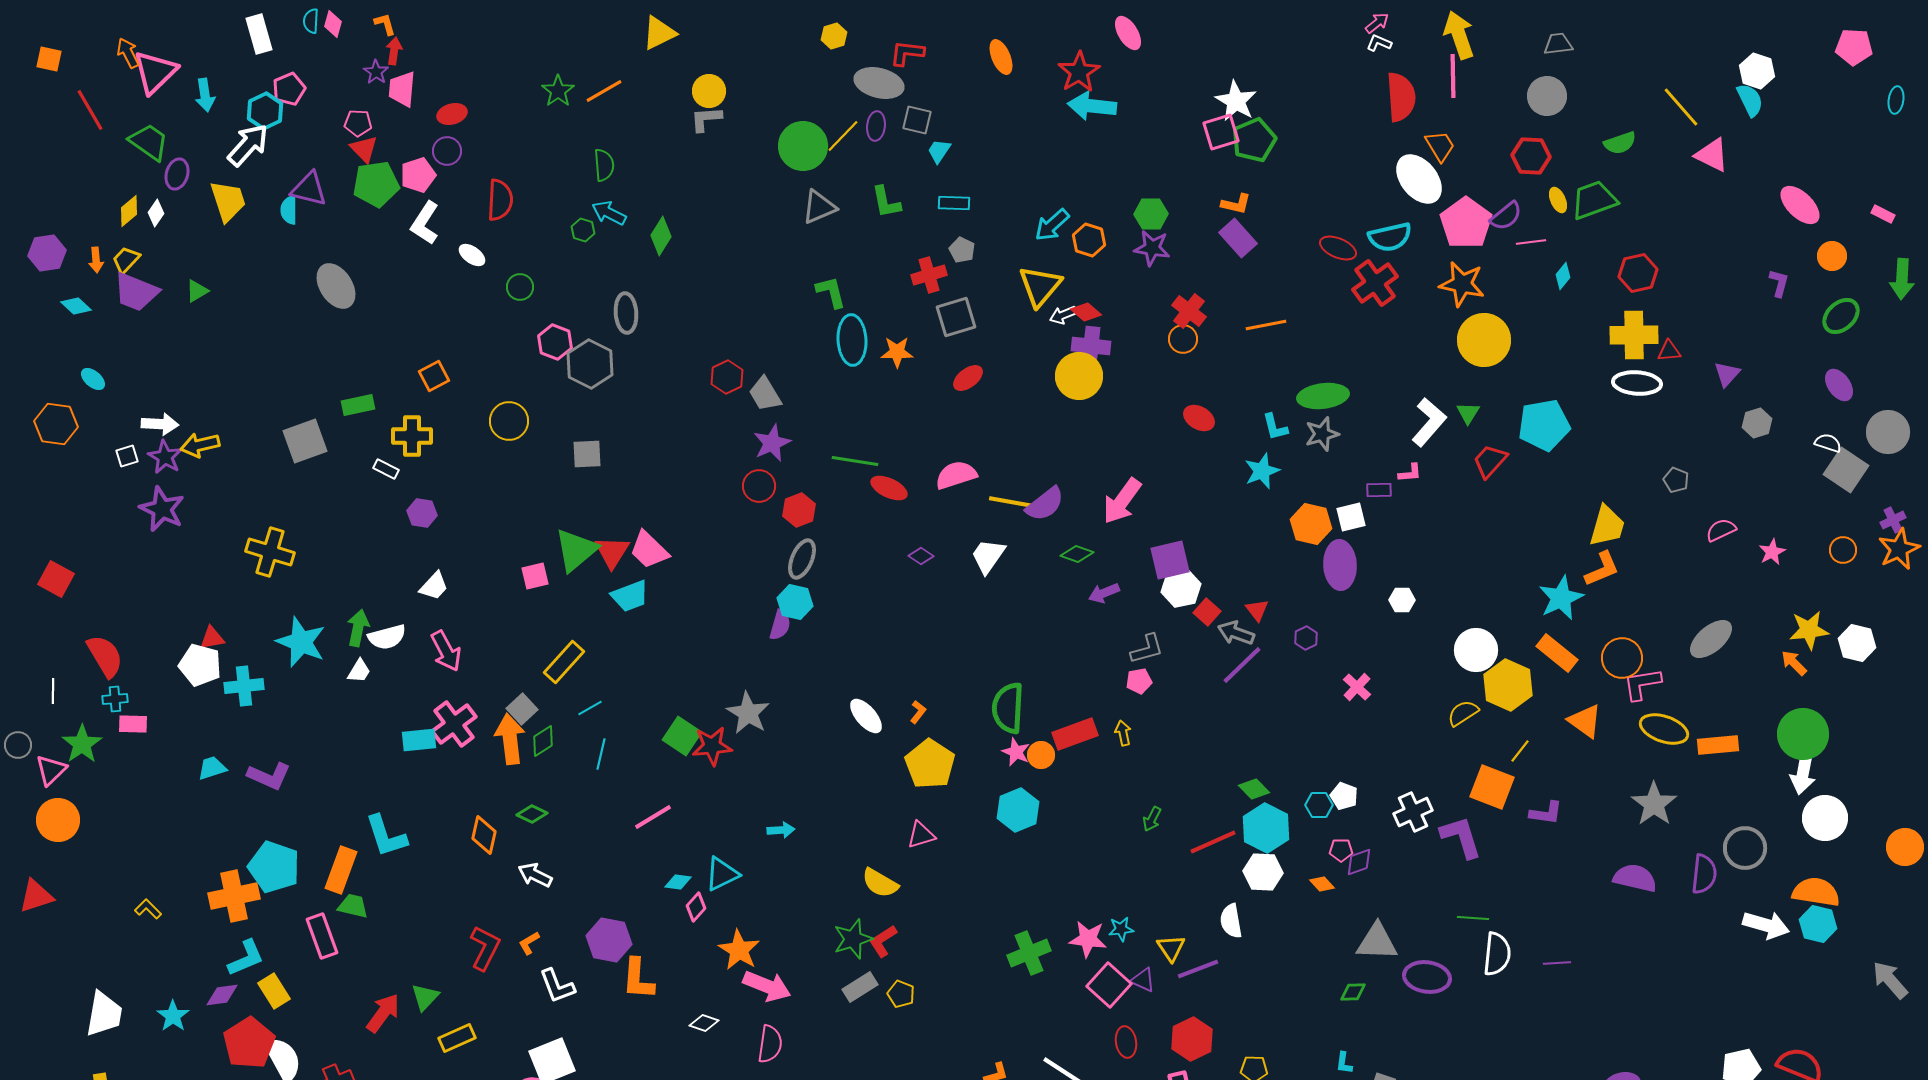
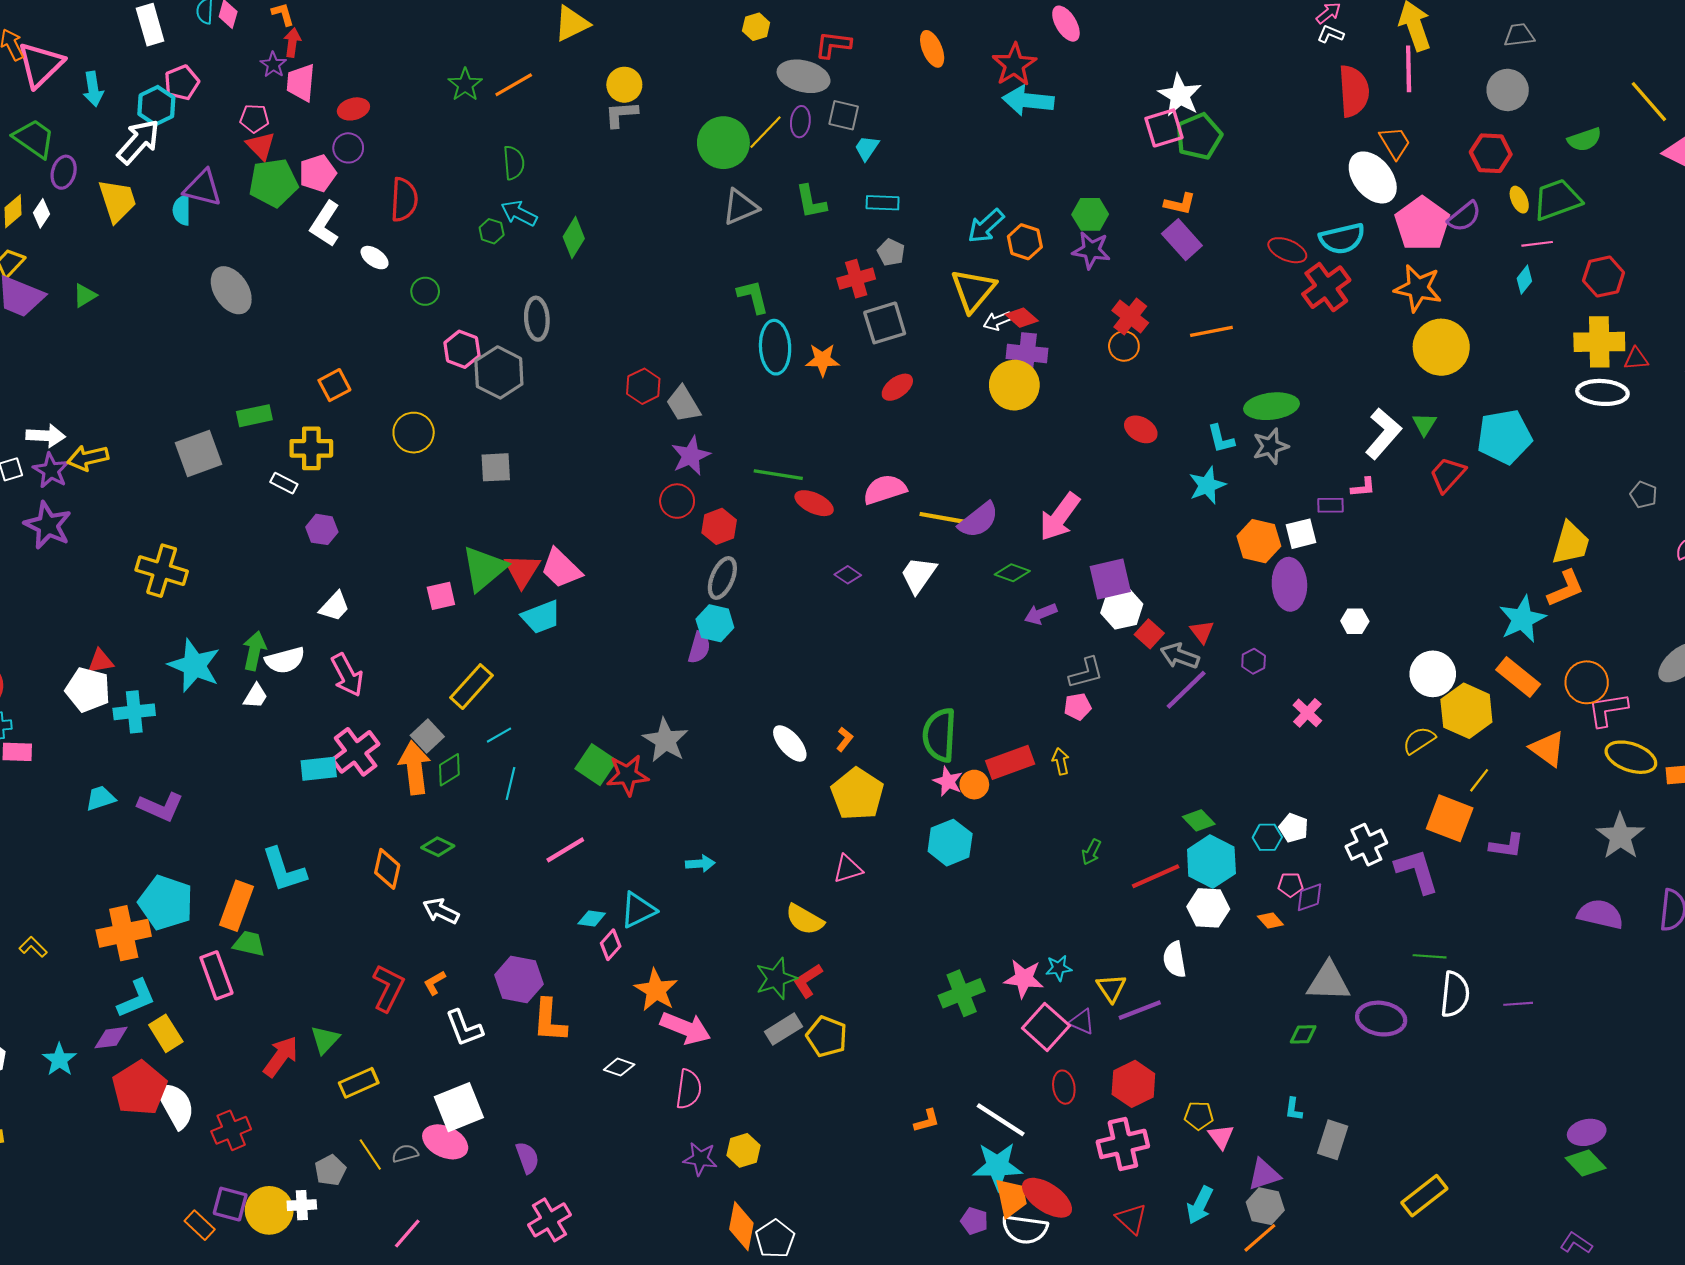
pink line: (1531, 242) -> (1537, 244), moved
yellow pentagon: (901, 994) -> (827, 1036), size x1.4

